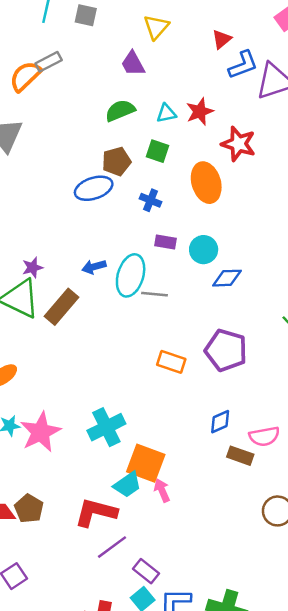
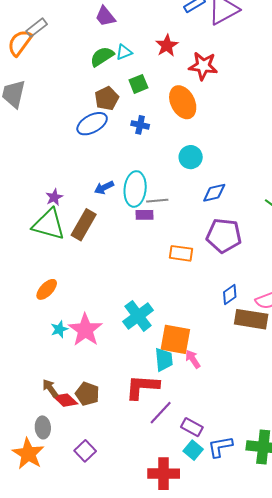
cyan triangle: (166, 113) -> (124, 52), moved
green square: (157, 151) -> (138, 84), turned -30
purple rectangle: (166, 242) -> (144, 215), moved
blue diamond: (227, 278) -> (214, 193), moved
brown rectangle: (240, 456) -> (251, 319), size x1.5
cyan trapezoid: (127, 485) -> (164, 360), turned -50

